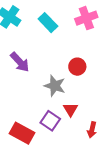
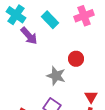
purple arrow: (20, 62) -> (29, 36), moved
red triangle: (71, 109) -> (91, 97), moved

